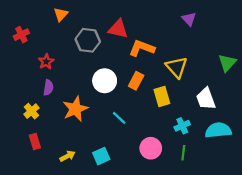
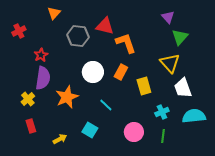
orange L-shape: (142, 48) -> (126, 43), turned 50
green triangle: (227, 63) -> (180, 37), moved
yellow triangle: (177, 67) -> (170, 63), moved
purple semicircle: (48, 88) -> (43, 78), size x1.6
cyan square: (101, 156) -> (90, 130), moved, turned -35

